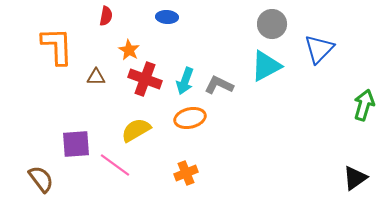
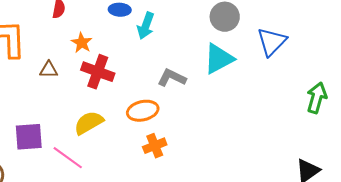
cyan arrow: (185, 81) -> (146, 26), moved
orange cross: (186, 173) -> (155, 146), moved

